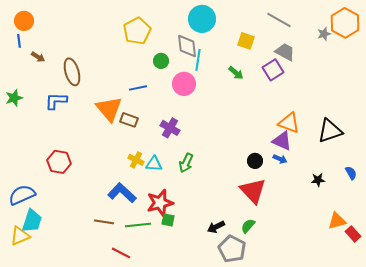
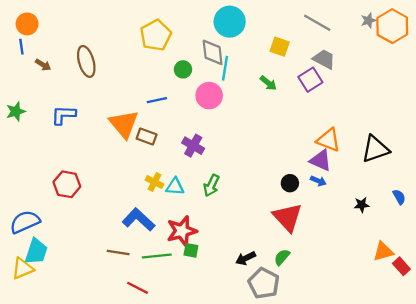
gray star: (324, 34) -> (368, 20), moved
brown ellipse: (72, 72) -> (86, 61), moved

